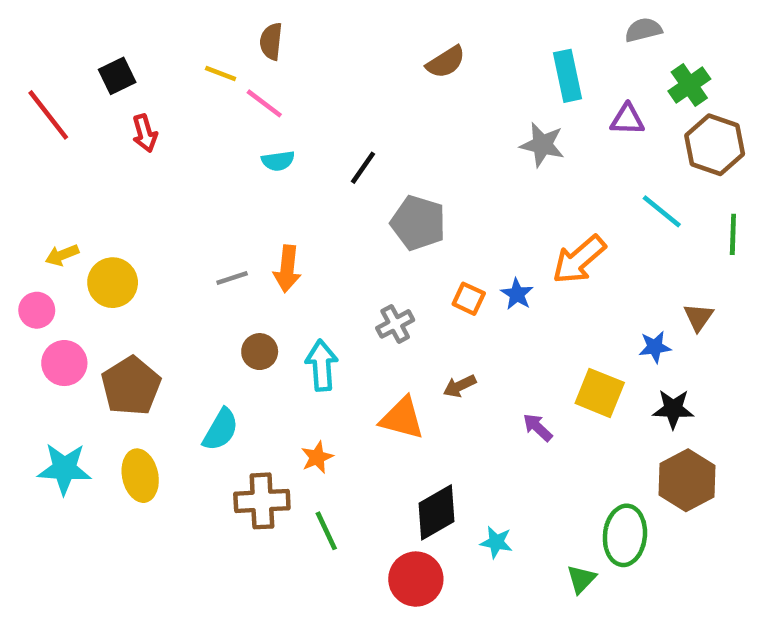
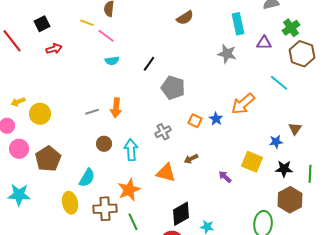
red arrow: (145, 133) -> (54, 49), turned -91
green line: (733, 234) -> (310, 174), moved
orange star: (317, 457) -> (129, 190), size x1.6
yellow ellipse: (140, 476) -> (70, 203), moved

